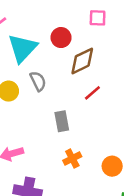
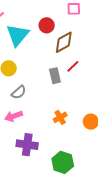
gray semicircle: (38, 81) -> (19, 92), moved, turned 77
gray rectangle: (62, 121) -> (55, 76), moved

